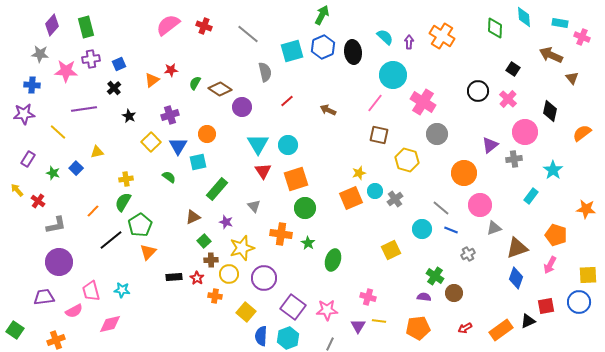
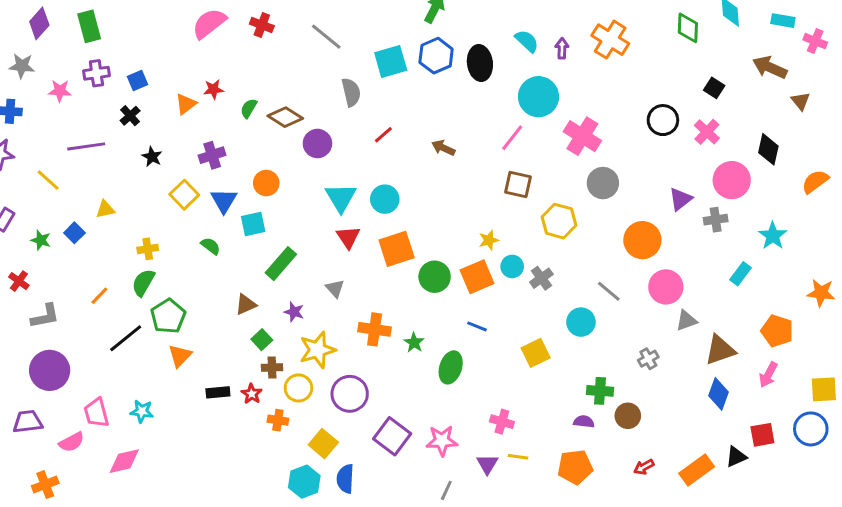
pink star: (66, 71) -> (60, 91), size x0.7
green circle: (305, 208) -> (435, 277), moved
blue line: (451, 230) -> (477, 326), moved
green cross: (435, 276) -> (600, 391), turned -30
cyan hexagon: (288, 338) -> (304, 482), moved

